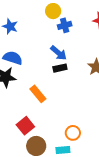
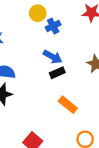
orange rectangle: (38, 94) -> (68, 105), moved

